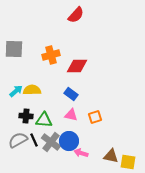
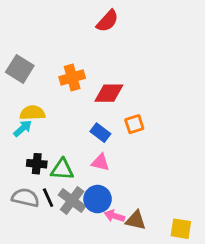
gray square: (14, 49) -> (20, 69), turned 30
yellow semicircle: (32, 90) -> (33, 113), moved
orange square: (95, 117) -> (134, 124), moved
gray semicircle: (18, 140) -> (25, 198), turned 42
brown triangle: (111, 156) -> (136, 220), moved

